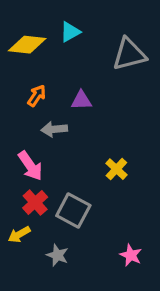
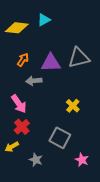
gray triangle: (129, 54) -> (79, 58), moved
purple triangle: (81, 100) -> (51, 63), size x1.5
gray square: (73, 211) -> (60, 138), moved

